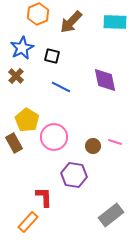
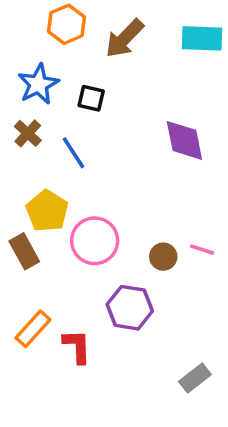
blue line: (61, 87) -> (74, 153), moved, turned 30
gray rectangle: (111, 215) -> (195, 378), size x0.7
orange rectangle: (28, 222) -> (33, 329), moved

